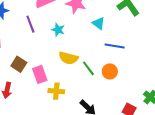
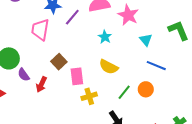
purple line: (30, 24) -> (72, 17), moved, turned 48
green line: (88, 68) -> (124, 92), moved, turned 63
yellow cross: (56, 91) -> (89, 96), turned -35

